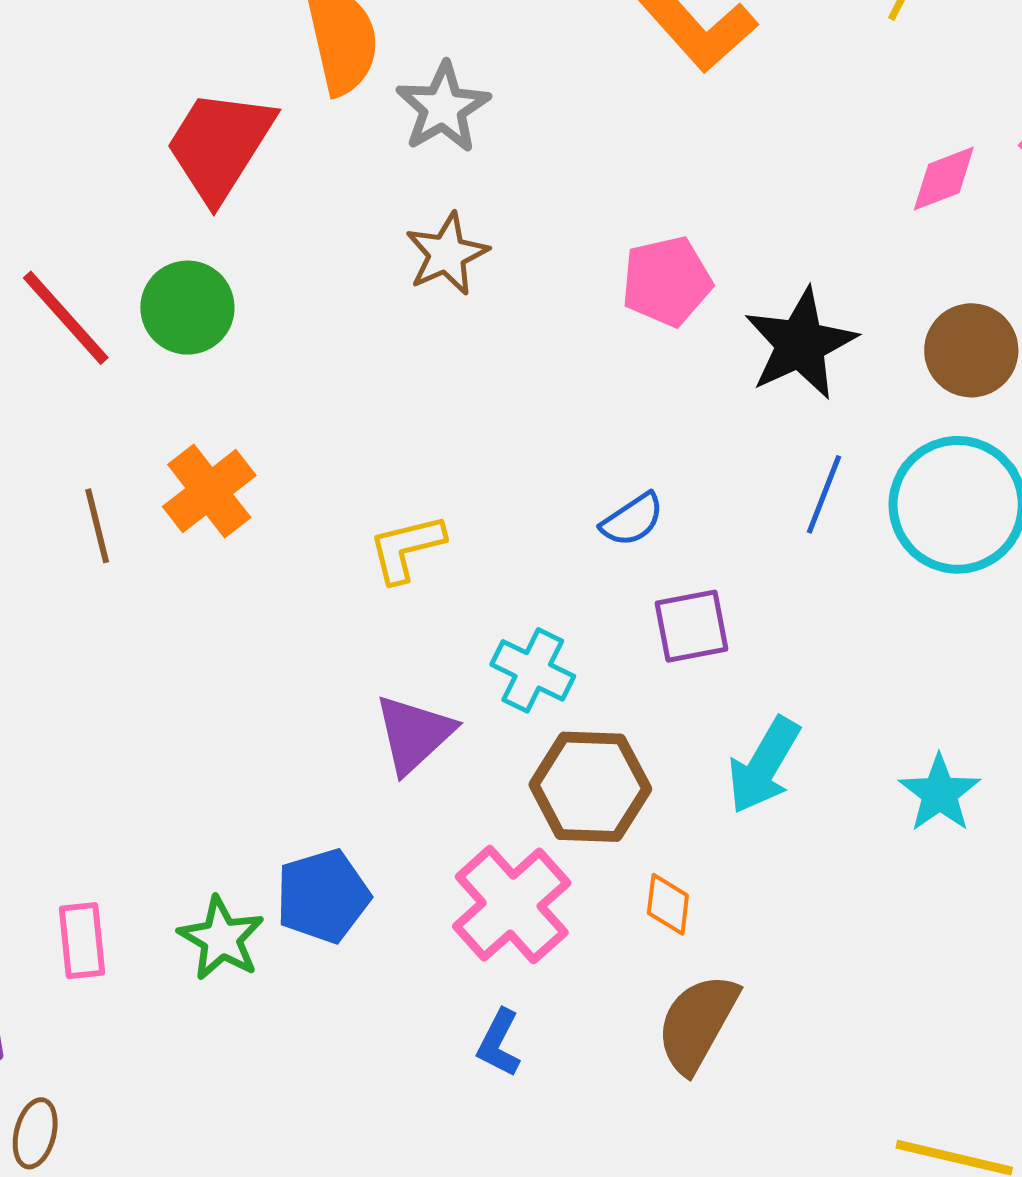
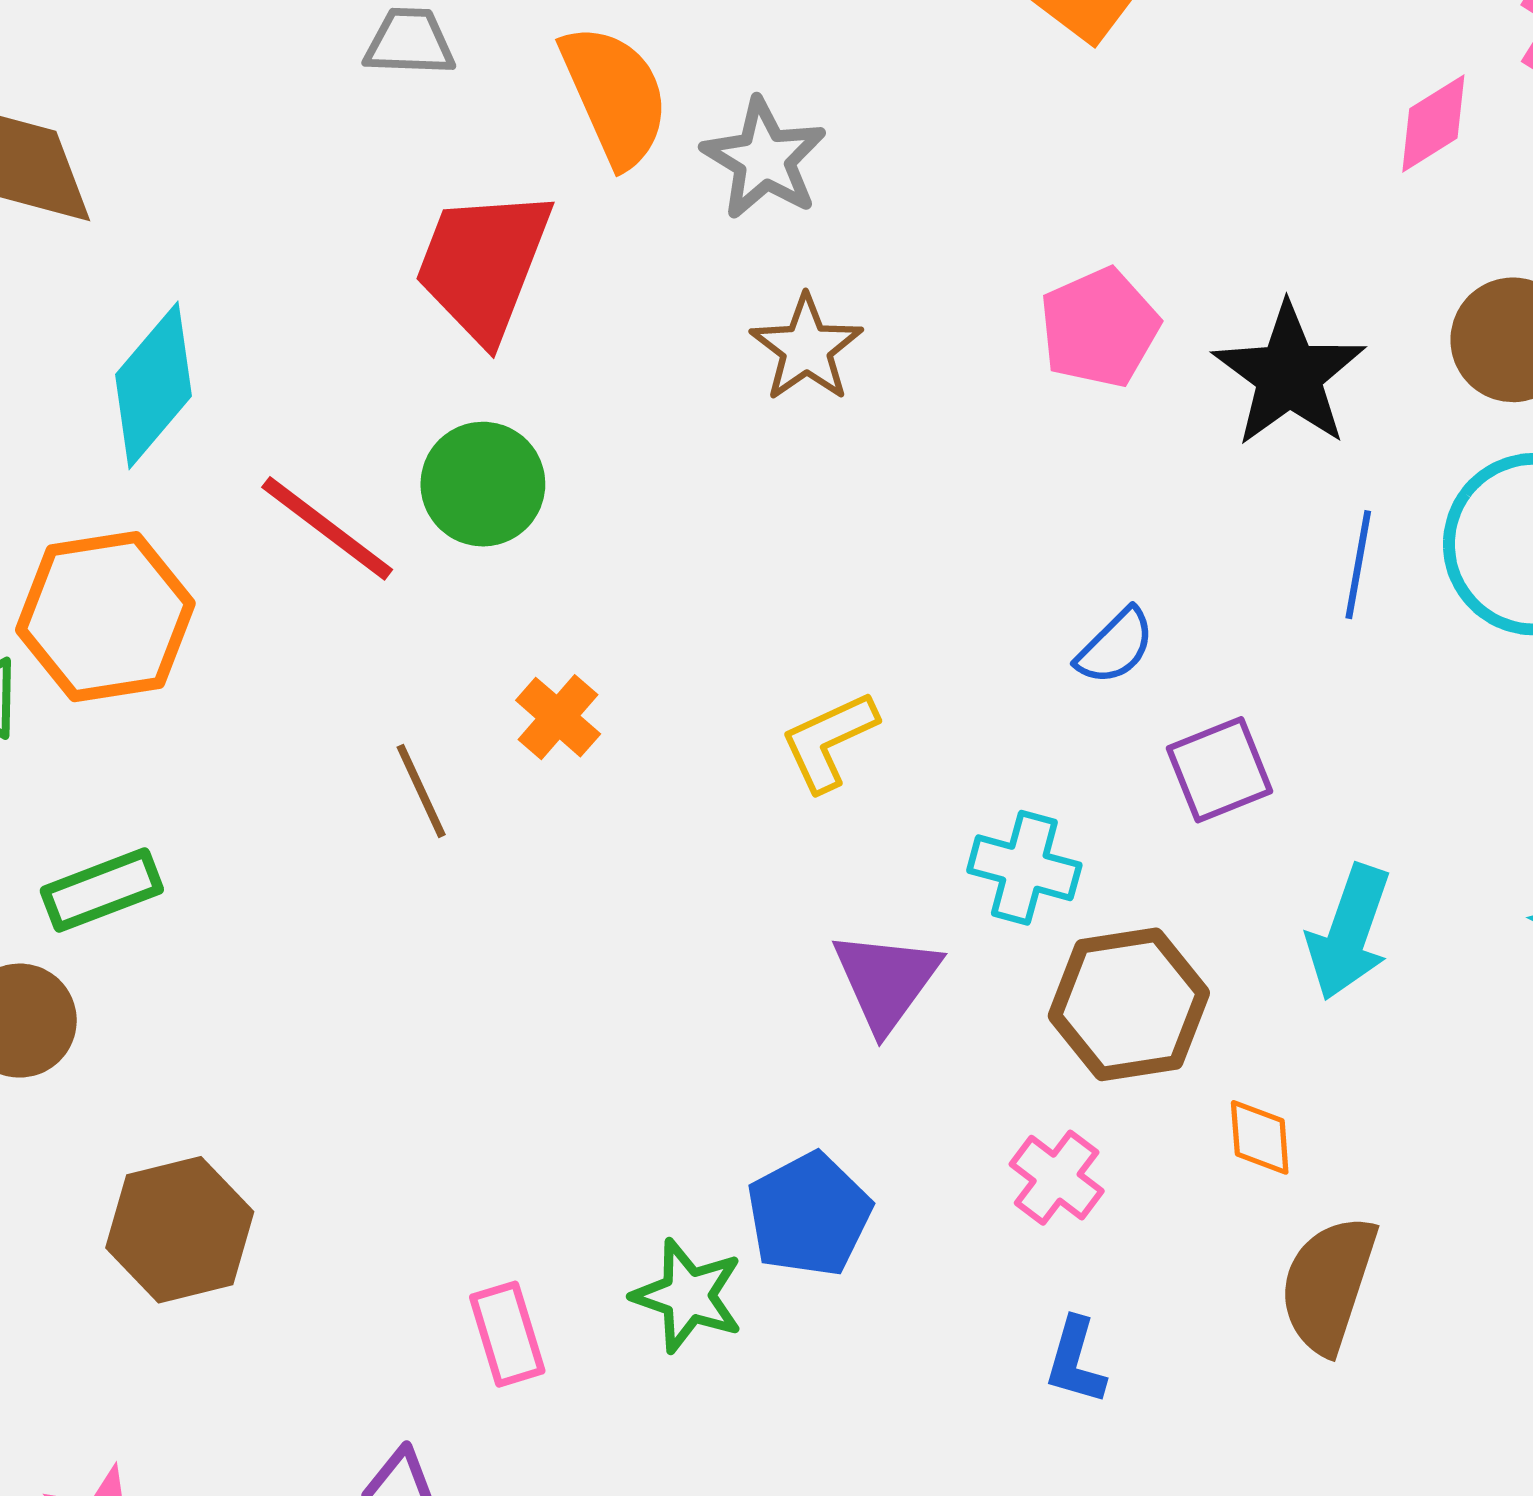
orange cross: (209, 491) -> (558, 717), size x0.7
pink cross: (512, 905) -> (1057, 1178), size x0.6

